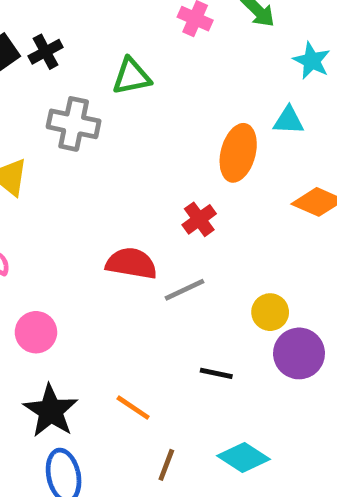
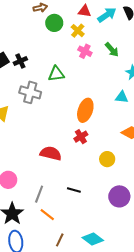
orange ellipse: (238, 153) -> (85, 110), moved
gray line: (184, 290) -> (39, 194), moved, turned -48
yellow circle: (270, 312) -> (107, 159), moved
black line: (216, 373) -> (74, 190), moved

